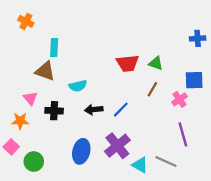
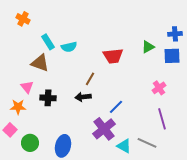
cyan rectangle: (54, 47) -> (48, 42), turned -35
green triangle: (156, 63) -> (148, 47), moved, turned -48
blue square: (194, 80) -> (172, 56), moved
cyan semicircle: (78, 86) -> (69, 47), moved
brown line: (152, 89) -> (90, 79), moved
blue line: (121, 110) -> (116, 107), moved
blue ellipse: (81, 151) -> (63, 146), moved

